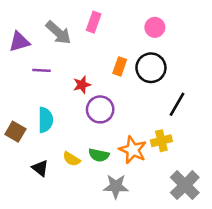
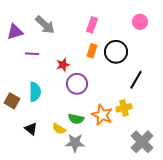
pink rectangle: (94, 22) -> (92, 25), moved
pink circle: (155, 27) -> (140, 22), moved
yellow semicircle: (71, 159) -> (59, 129), moved
gray star: (116, 186) -> (75, 143), moved

